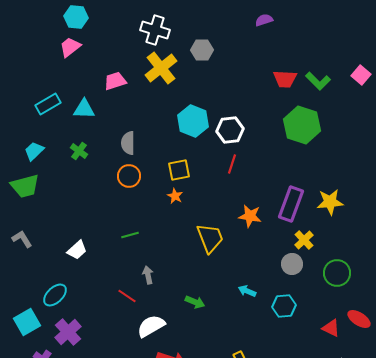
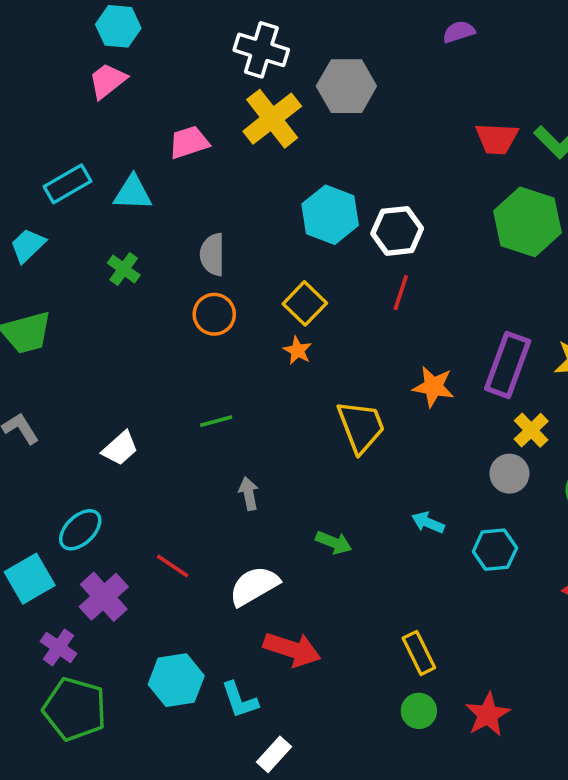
gray hexagon: (202, 50) -> (346, 86), size x1.4
cyan trapezoid: (34, 151) -> (28, 245), moved
yellow square: (179, 170) -> (305, 303), turned -35
red line: (127, 296) -> (173, 566), moved

